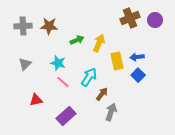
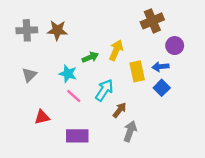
purple circle: (155, 20) -> (175, 46), moved
green arrow: (77, 40) -> (90, 57), moved
purple rectangle: (66, 116) -> (77, 136), turned 42

